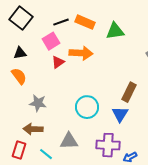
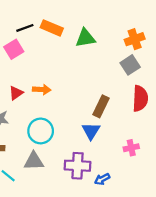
orange arrow: (81, 53) -> (42, 90), moved, size x0.7
red triangle: (58, 62) -> (16, 93), moved
cyan circle: (87, 107) -> (41, 131), moved

